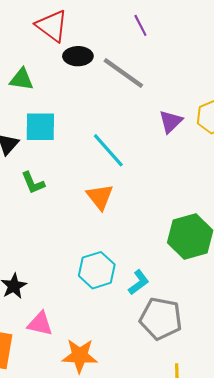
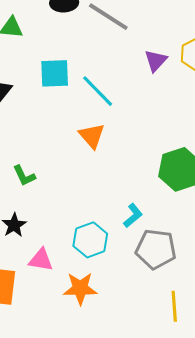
cyan square: (40, 127) -> (55, 73), moved
green L-shape: (33, 183) -> (24, 176), moved
cyan hexagon: (97, 270) -> (90, 240), moved

